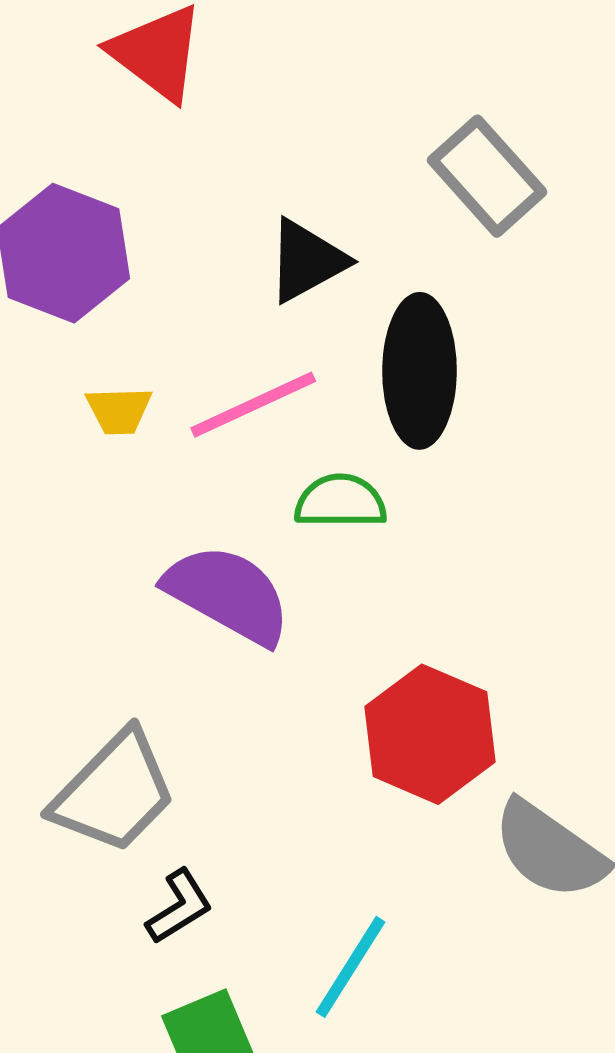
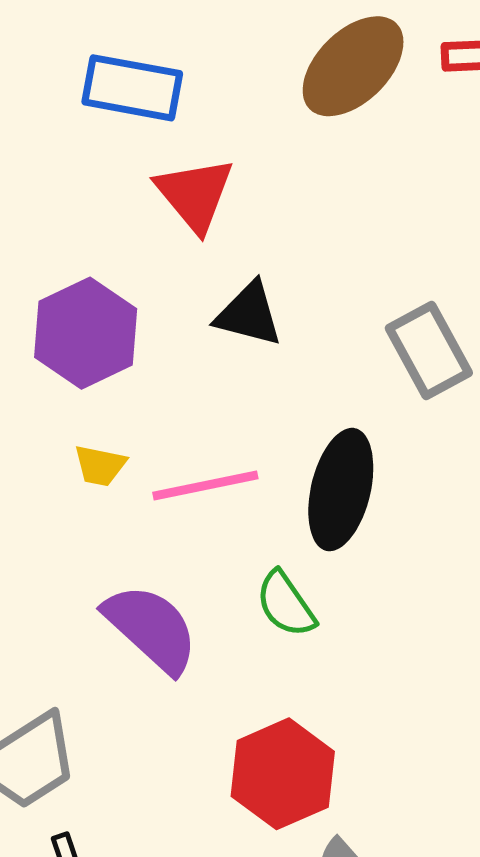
black triangle: (307, 261) -> (249, 314), moved, turned 30
green semicircle: (340, 501) -> (286, 604), moved, turned -138

